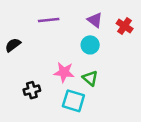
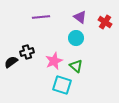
black semicircle: (13, 45) -> (11, 62), moved
pink star: (64, 72) -> (54, 61), turned -30
black cross: (32, 90) -> (27, 52), moved

